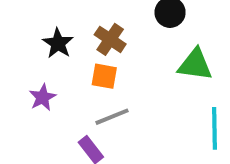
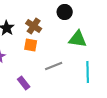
gray line: (112, 117) -> (54, 66), moved

